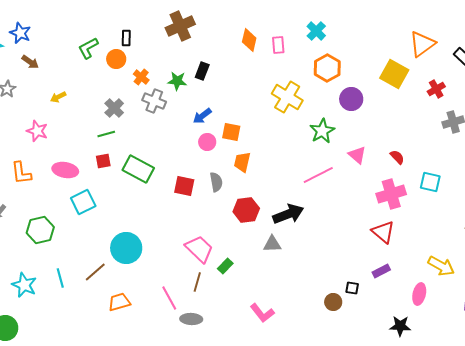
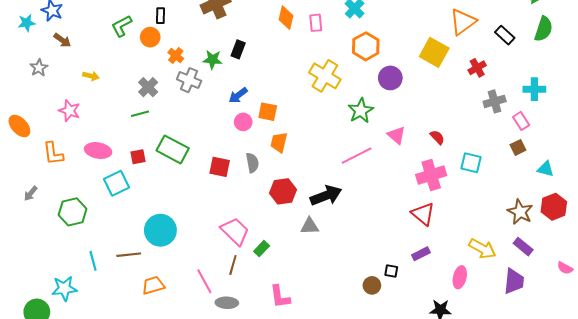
yellow arrow: (58, 97) -> (91, 76), turned -140
red square: (103, 161) -> (138, 157), moved
brown line: (95, 272) -> (129, 255), turned 35
cyan star: (24, 285) -> (64, 288), moved, turned -30
pink L-shape: (262, 313) -> (280, 297), moved, turned 30

